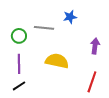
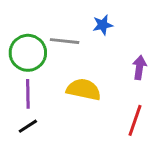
green circle: (19, 36) -> (28, 53), size x1.6

